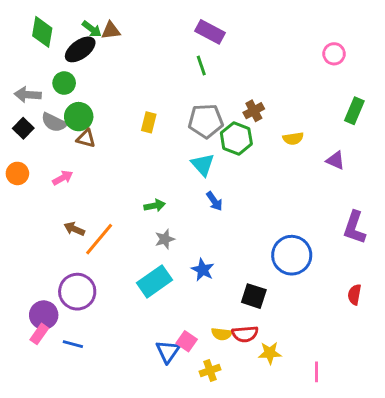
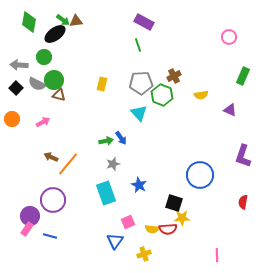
blue arrow: (214, 201) -> (121, 138), moved
cyan rectangle: (155, 281) -> (106, 193), turned -75
pink square: (187, 341) -> (128, 222), moved, turned 32
yellow star: (270, 353) -> (182, 218), moved

